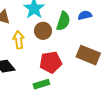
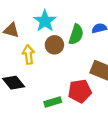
red pentagon: (51, 62) -> (80, 91), moved

